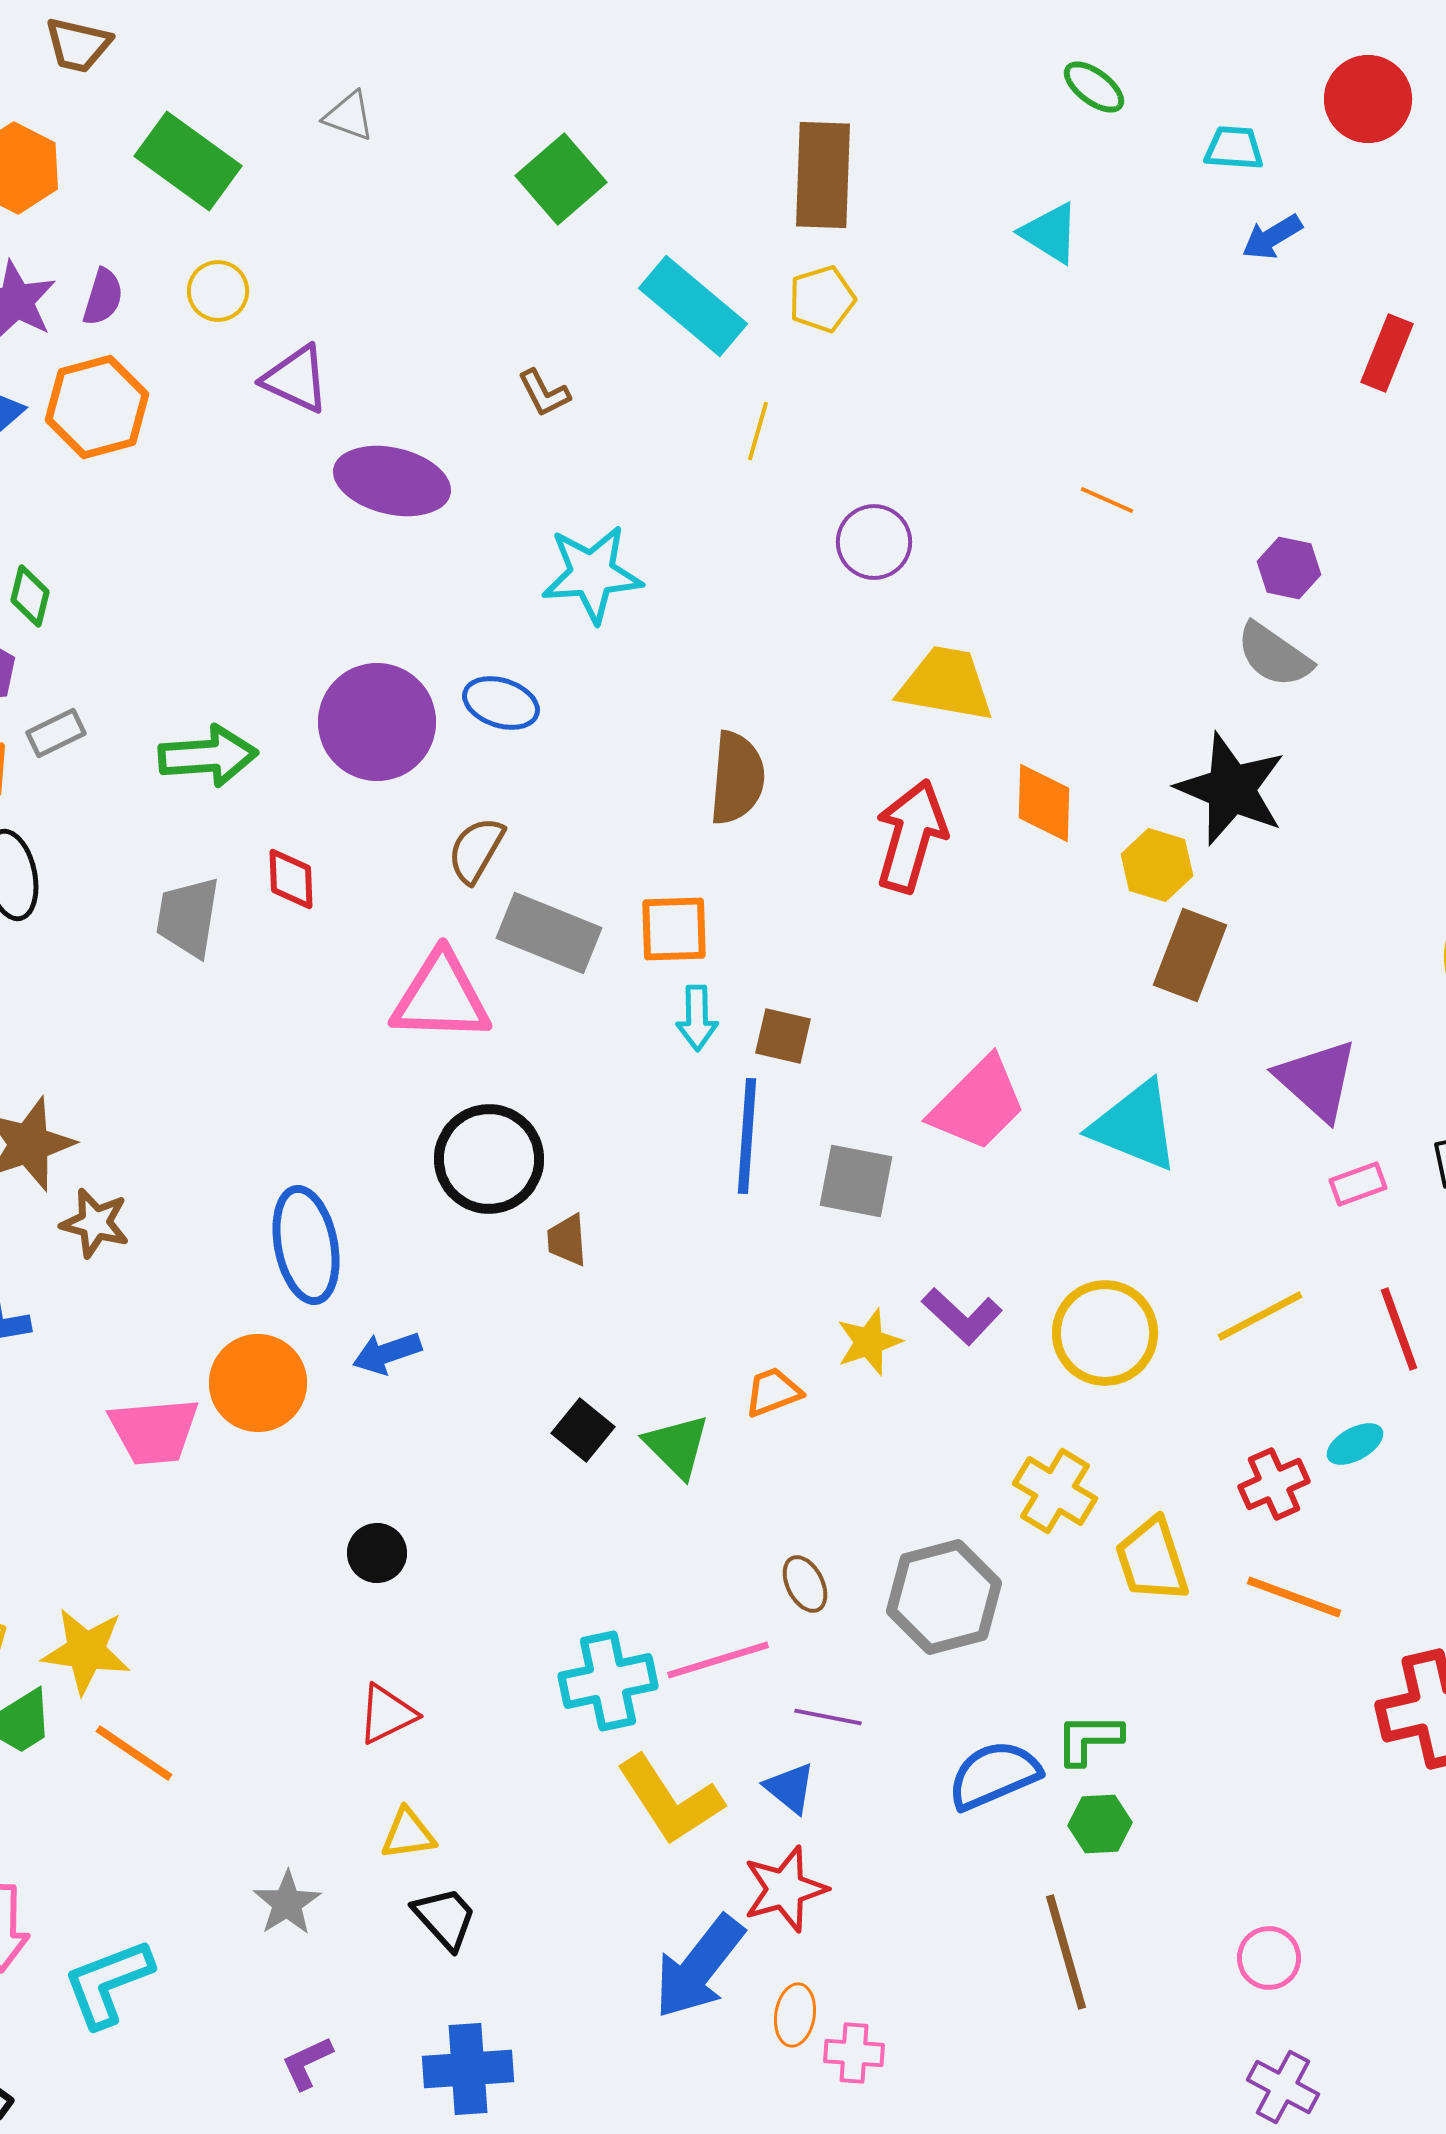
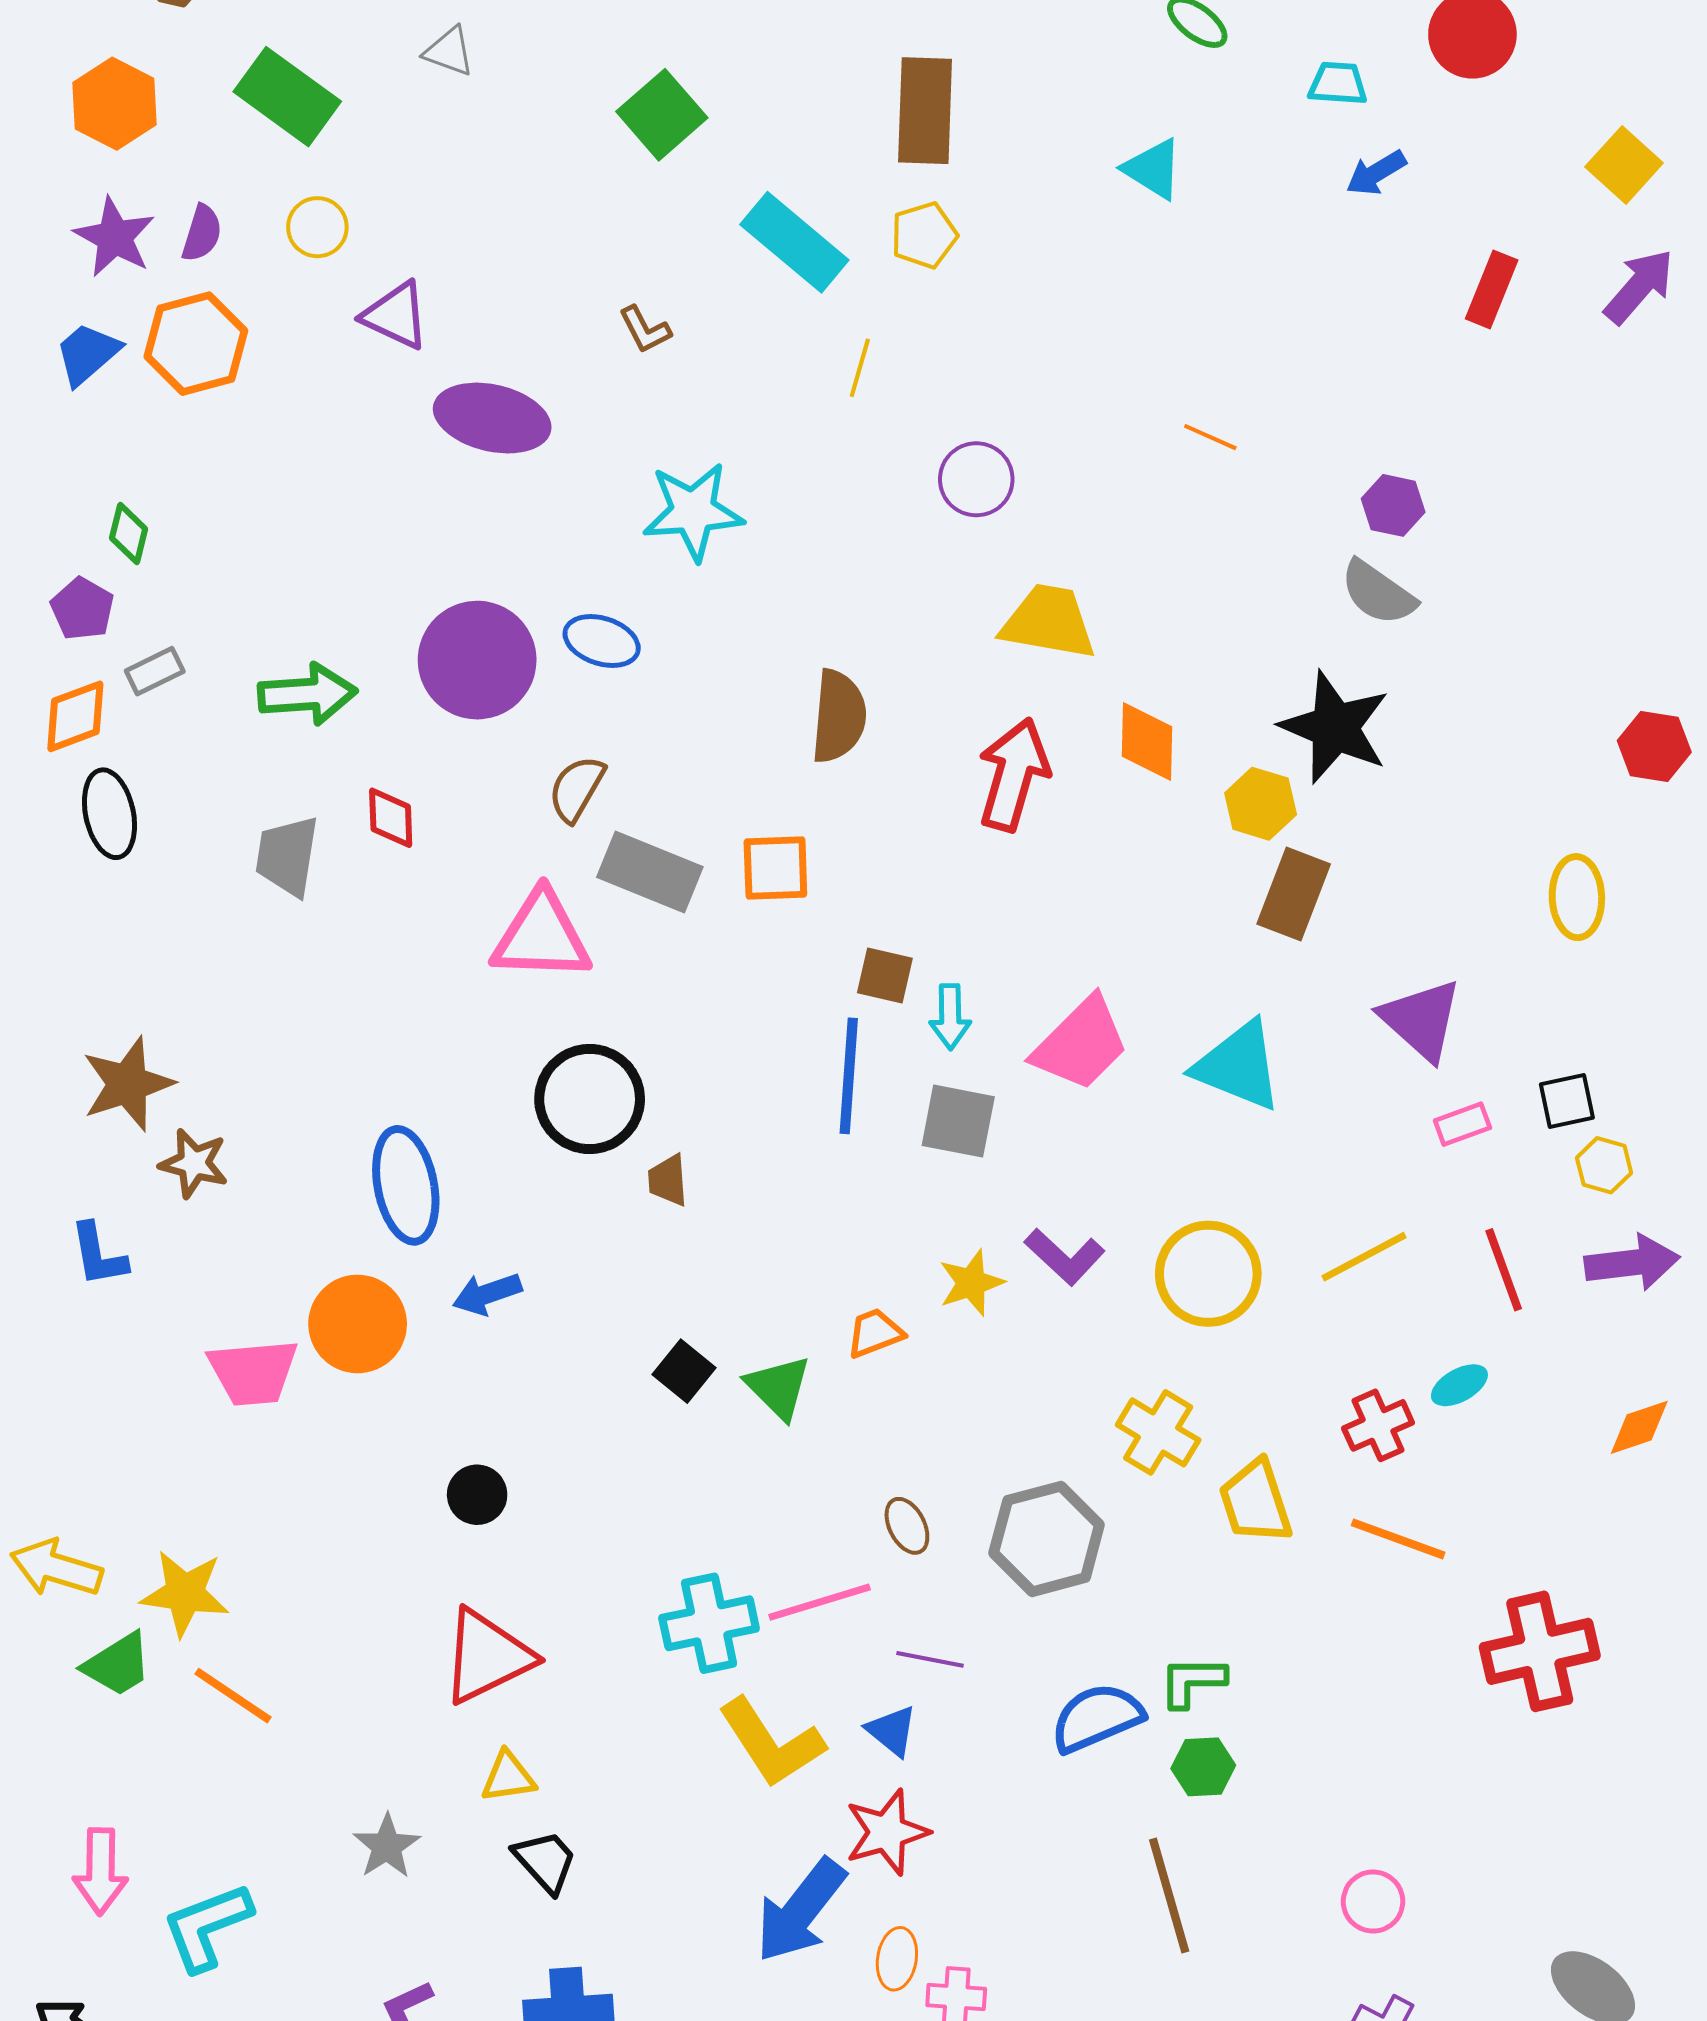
cyan arrow: (697, 1018) -> (950, 1017), moved
red triangle: (387, 1714) -> (487, 1656), size x1.6

